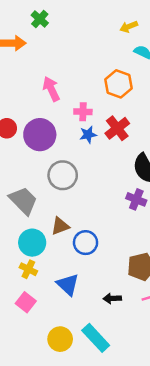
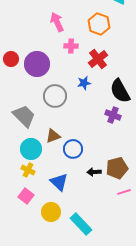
pink arrow: (51, 89) -> (57, 22), moved
blue star: (88, 135) -> (84, 83), moved
black arrow: (112, 298) -> (94, 172), moved
yellow circle: (60, 339) -> (51, 212), moved

